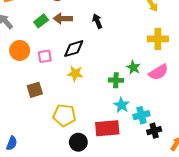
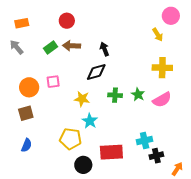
black diamond: (74, 49) -> (96, 72), moved
orange circle: (20, 50) -> (29, 87), moved
green cross: (116, 80) -> (115, 95), moved
brown square: (35, 90) -> (26, 113), moved
cyan star: (121, 105) -> (90, 121), moved
blue semicircle: (12, 143) -> (26, 145), moved

